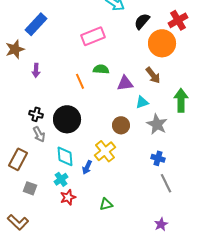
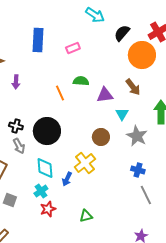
blue rectangle: (36, 24) -> (38, 40), moved, turned -40
pink rectangle: (93, 36) -> (73, 48), size x0.6
cyan triangle: (142, 102) -> (122, 114), turned -40

